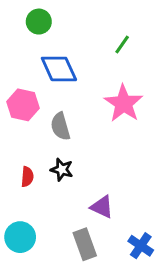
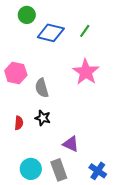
blue diamond: (59, 69) -> (51, 33), moved, turned -52
cyan circle: (20, 237) -> (31, 169), moved

